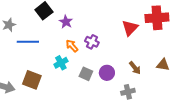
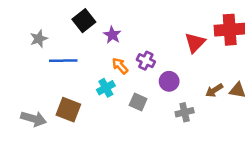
brown arrow: (135, 68) -> (214, 90), moved, turned 96
purple circle: (107, 73) -> (169, 81), moved
gray cross: (128, 92) -> (185, 112), moved

